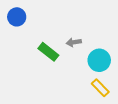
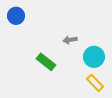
green rectangle: (48, 52) -> (46, 62), moved

